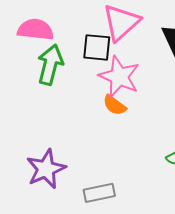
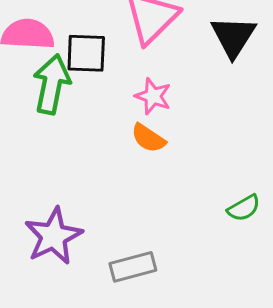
black square: (97, 47) -> (86, 53), moved
pink star: (119, 77) -> (153, 96), size x0.6

